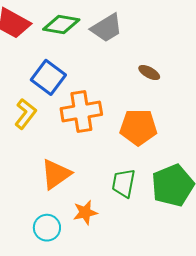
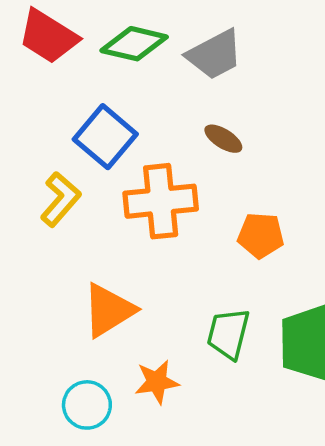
brown ellipse: (149, 73) -> (223, 139), moved
orange pentagon: (138, 127) -> (261, 235), size x0.7

